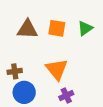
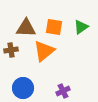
orange triangle: (57, 69) -> (44, 51), moved, turned 30
brown cross: (15, 71) -> (11, 50), moved

